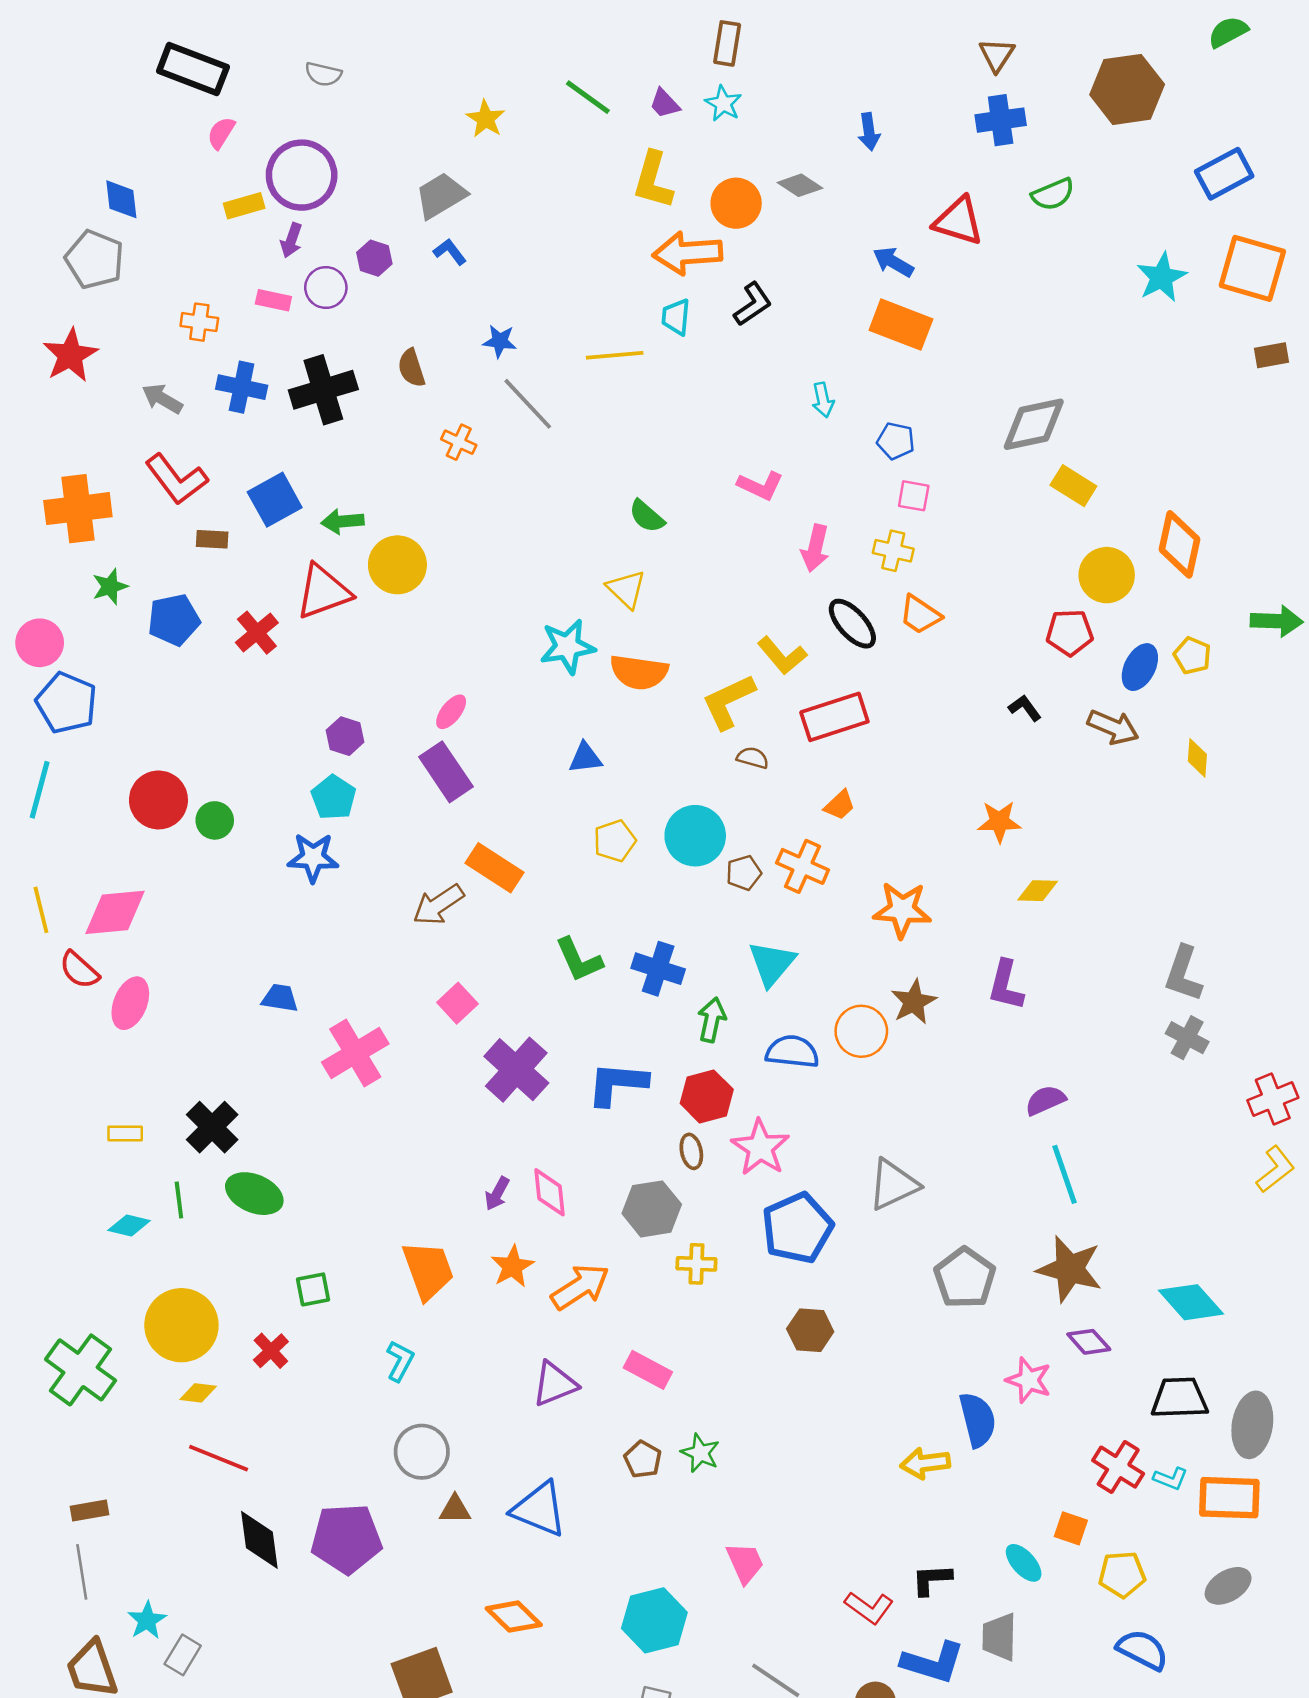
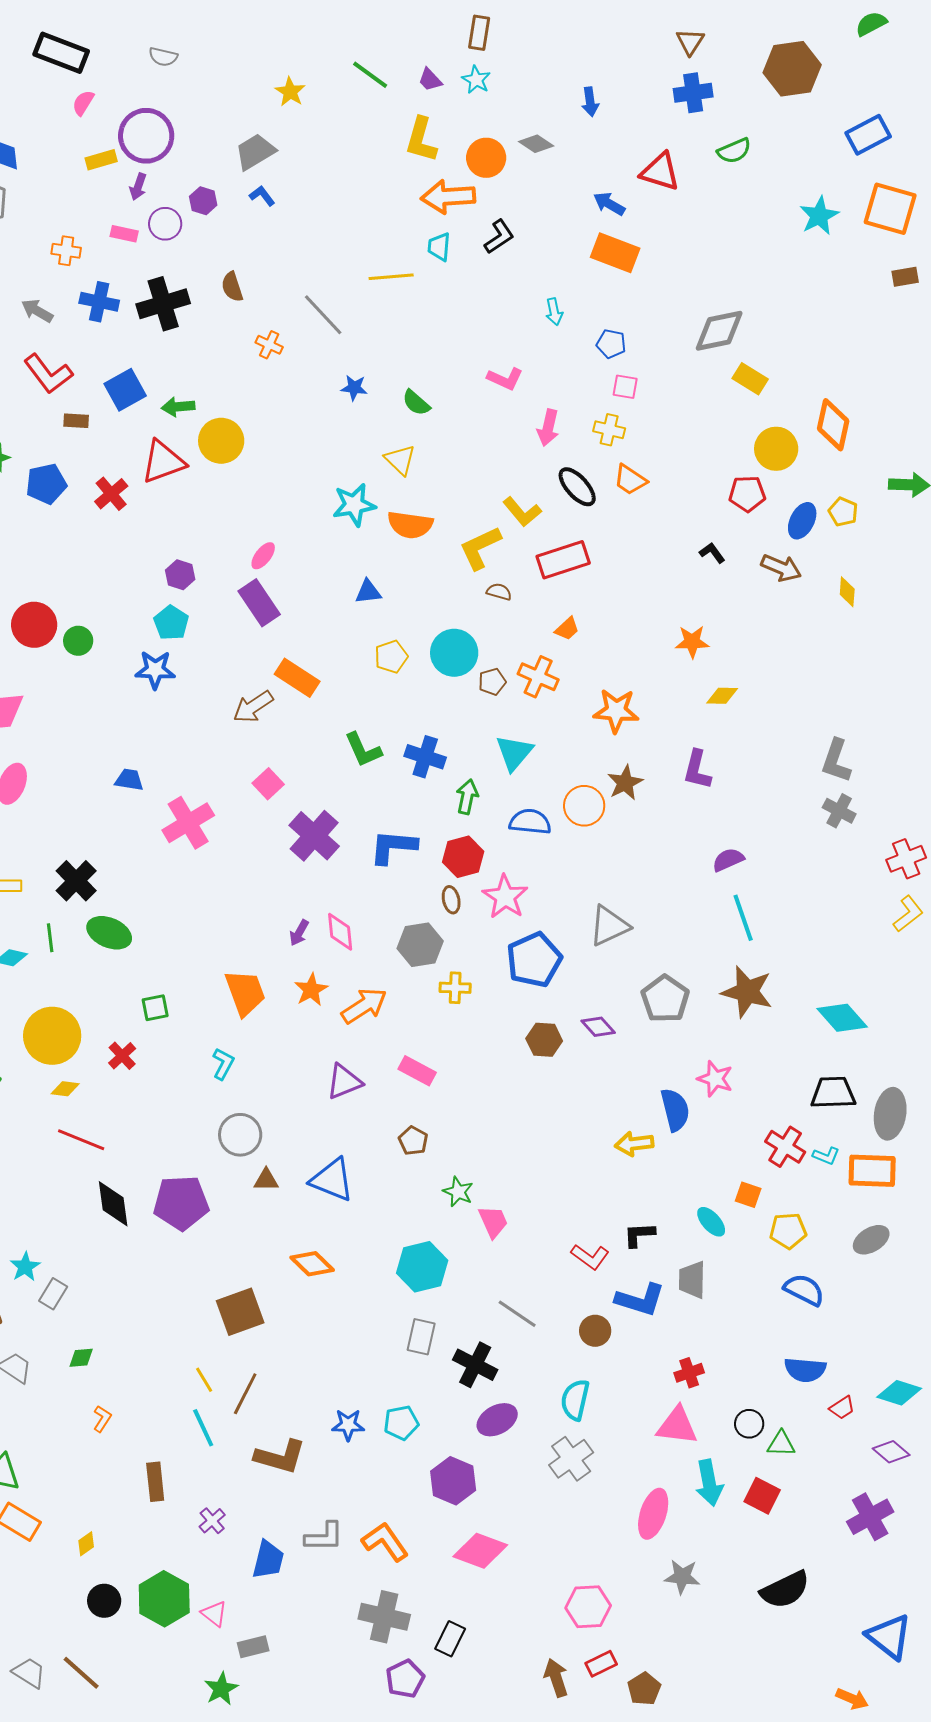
blue star: (500, 341) -> (354, 388), moved
purple diamond: (1089, 1342) -> (598, 1027), moved
green star: (700, 1453) -> (458, 1192), moved

